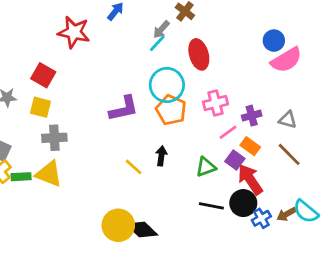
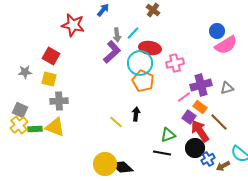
gray arrow: (161, 29) -> (117, 35), moved, turned -48
red ellipse: (199, 54) -> (150, 48), moved, turned -65
pink cross: (216, 103) -> (175, 63), moved
purple L-shape: (124, 109) -> (112, 52), moved, turned -30
purple cross: (252, 116) -> (201, 85), size x1.5
gray triangle: (288, 120) -> (227, 88), turned -32
brown line: (289, 154) -> (219, 122), moved
green triangle: (206, 167) -> (168, 135), moved
black line: (211, 206) -> (162, 153), moved
brown arrow: (286, 214) -> (223, 166), moved

